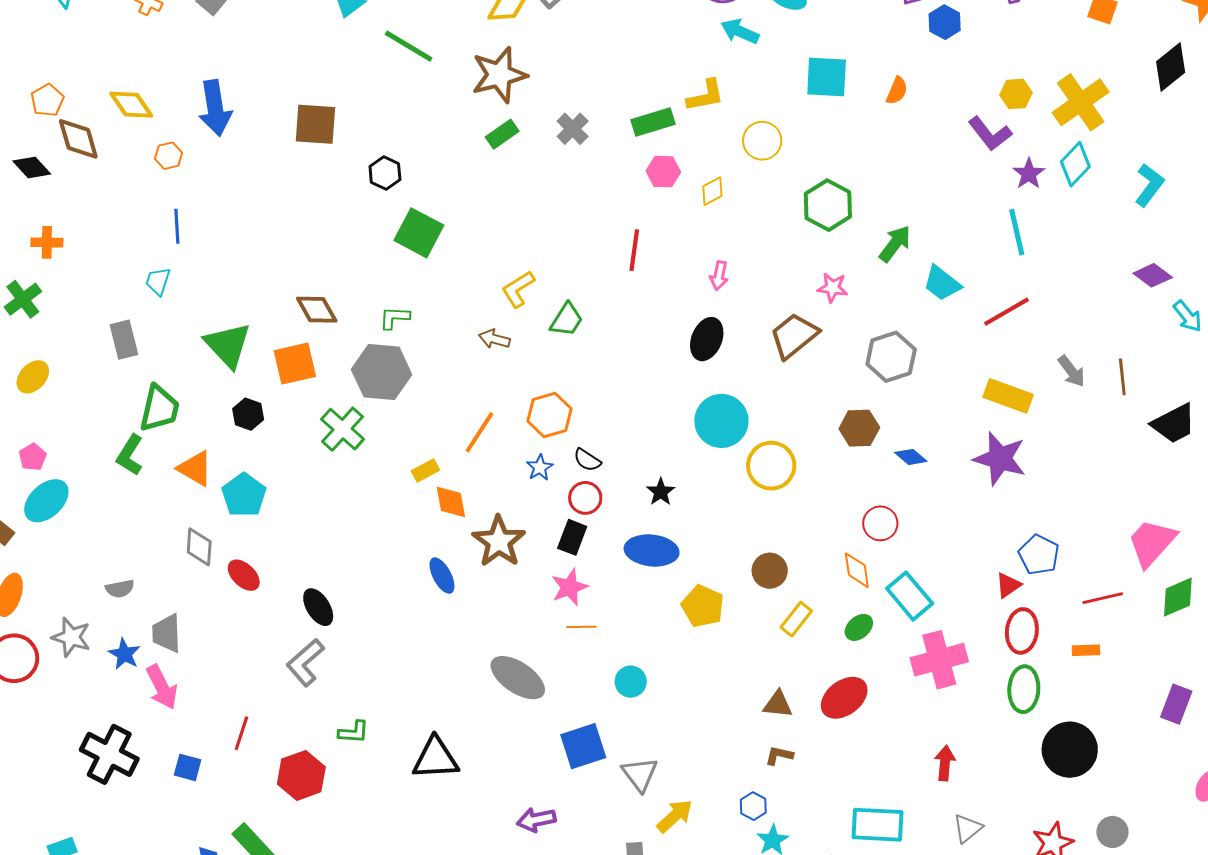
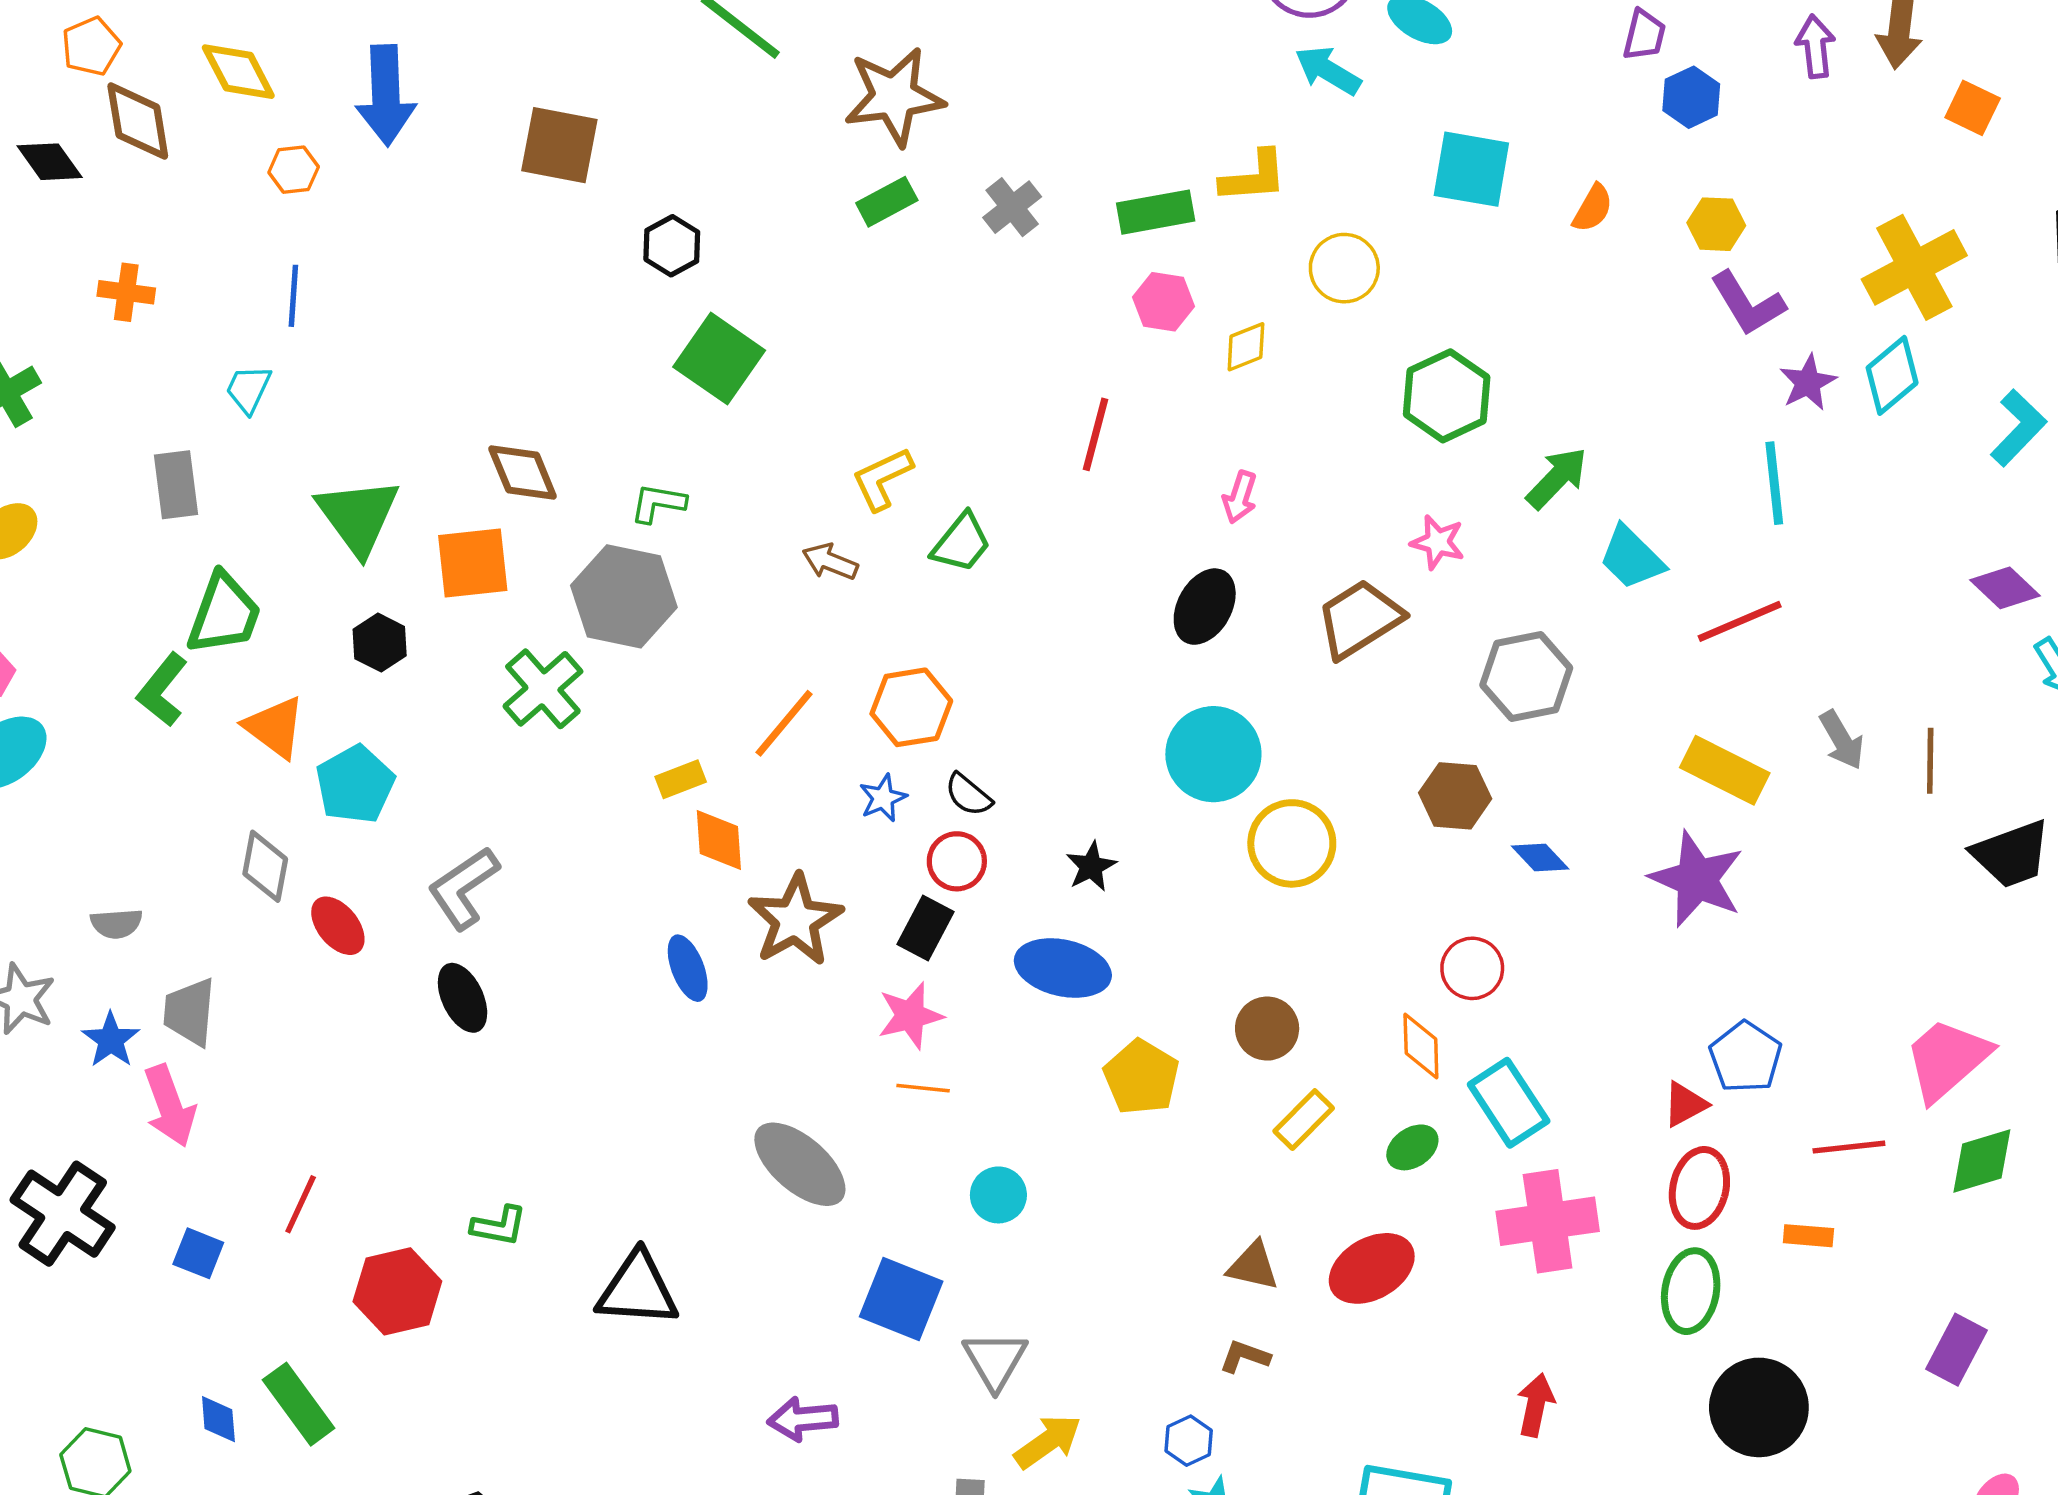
yellow hexagon: (1016, 94) -> (1716, 224), moved
orange cross: (47, 242) -> (126, 292), moved
gray L-shape: (305, 662) -> (463, 888), moved
blue square: (583, 746) -> (901, 1299), turned 33

